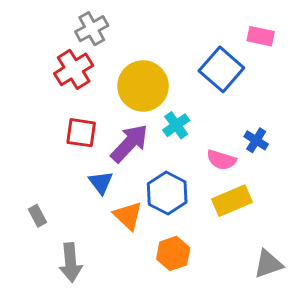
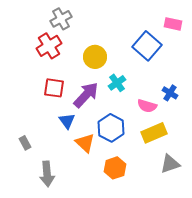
yellow circle: (143, 86) -> (95, 57), size x0.7
gray triangle: (268, 264) -> (170, 164), moved

